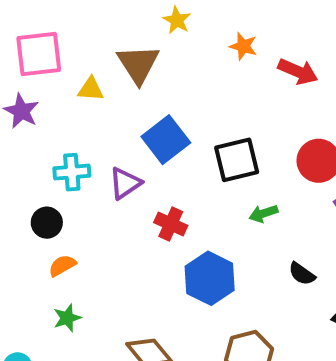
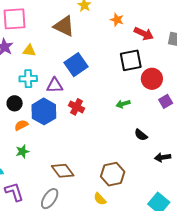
brown triangle: (138, 64) -> (64, 26), turned -35
yellow triangle: (91, 89) -> (29, 51), moved
black square: (237, 160) -> (131, 60), moved
purple triangle: (125, 183) -> (55, 85), turned 30
blue hexagon: (210, 278) -> (44, 111), moved

